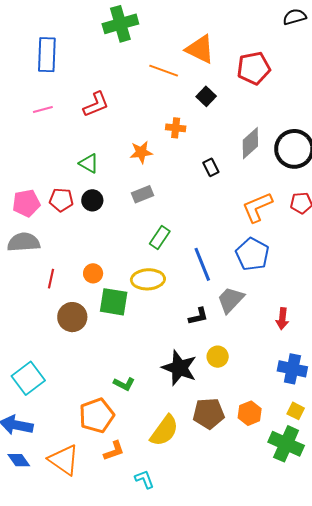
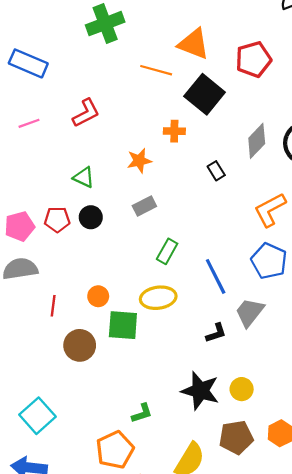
blue rectangle: (47, 55) -> (28, 63), turned -64
black square: (206, 96) -> (205, 94), size x1.8
yellow circle: (218, 357) -> (242, 389), moved
green L-shape: (124, 384) -> (142, 413), turned -40

